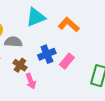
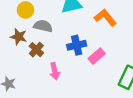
brown cross: (20, 65) -> (36, 50), moved

